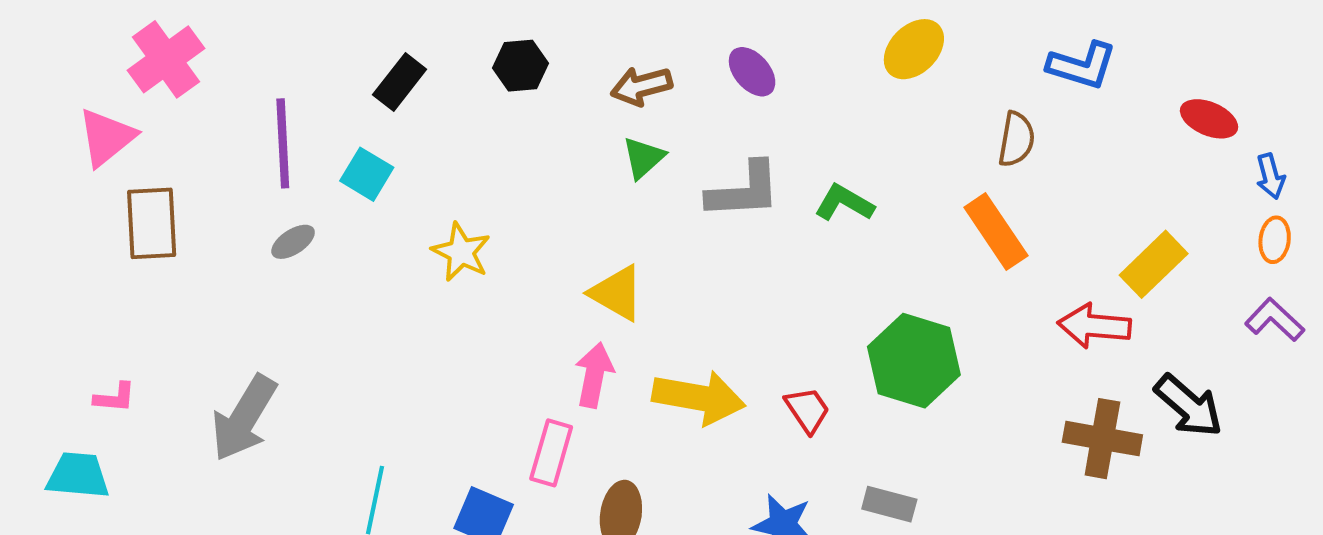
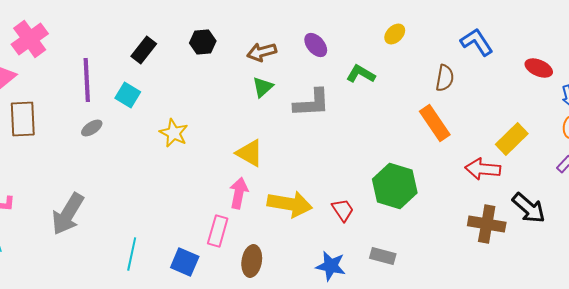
yellow ellipse: (914, 49) -> (395, 34), size x0.7
blue L-shape: (1082, 66) -> (477, 42), turned -140
green L-shape: (844, 203) -> (361, 74), moved

